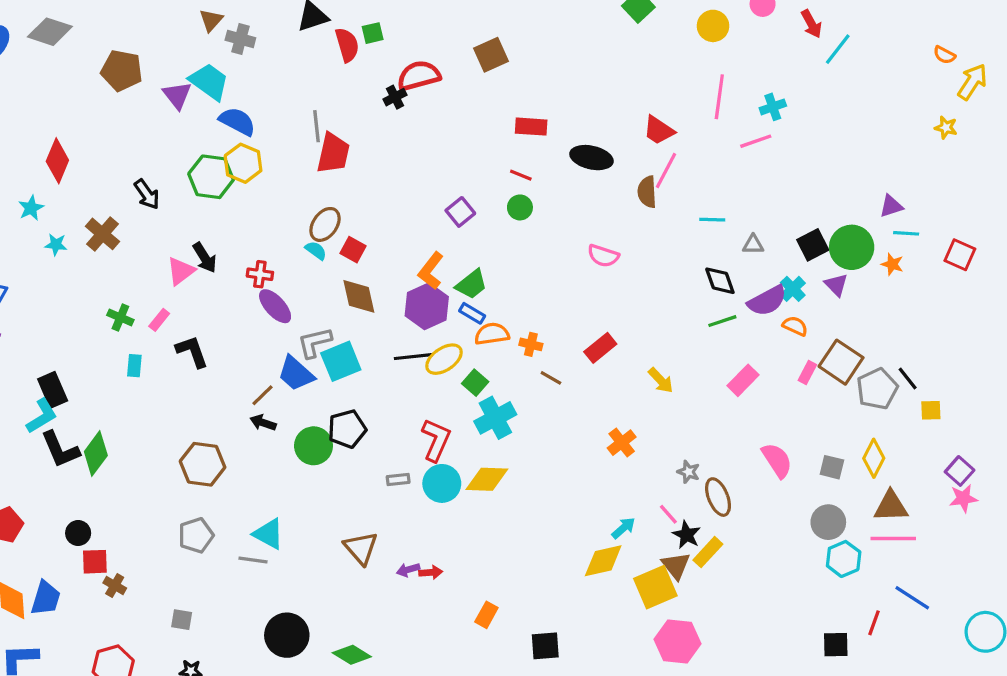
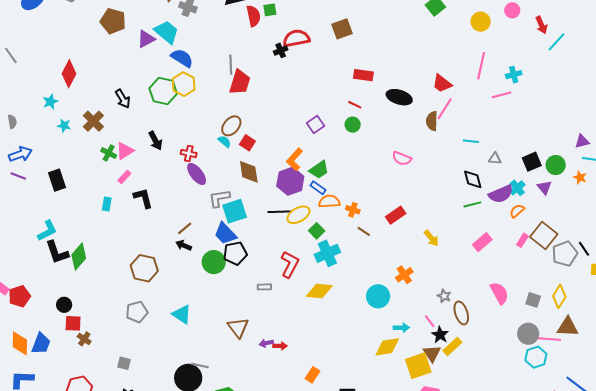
purple triangle: (177, 95) -> (146, 39), turned 36
green circle: (852, 247) -> (556, 165), size x0.7
pink triangle: (181, 271) -> (125, 151), moved
green cross: (120, 317) -> (109, 153), moved
orange semicircle: (795, 326) -> (517, 211), turned -70
blue trapezoid: (296, 374) -> (225, 234), moved
black rectangle: (53, 390) -> (57, 180), moved
cyan circle: (442, 483) -> (378, 296), moved
cyan arrow: (623, 528) -> (401, 328), turned 35
pink line: (893, 539) -> (547, 339), moved
gray line: (253, 560) -> (200, 365), moved

